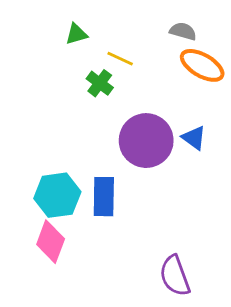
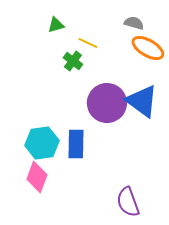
blue triangle: (194, 138) -> (142, 101), size x1.8

